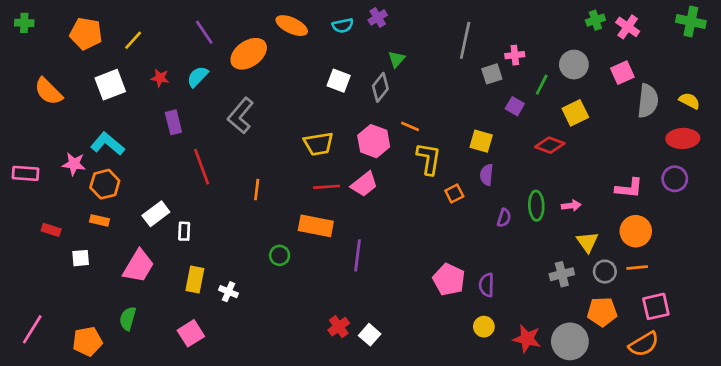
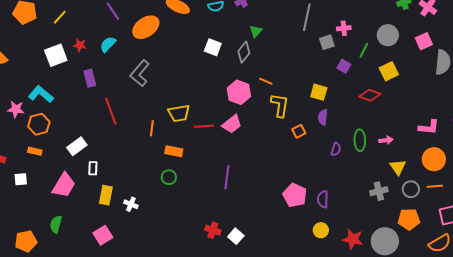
white square: (110, 85) -> (56, 55), moved
yellow trapezoid: (319, 144) -> (179, 113), moved
orange rectangle: (316, 226) -> (174, 151), moved, size x0.7
white rectangle: (184, 231) -> (93, 168), moved
red cross: (339, 327) -> (213, 230), turned -35

